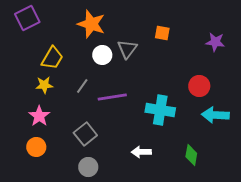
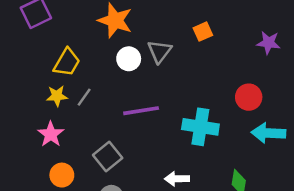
orange square: (162, 33) -> (203, 32), turned -35
gray line: (82, 86) -> (84, 97), moved
orange circle: (36, 147) -> (62, 175), moved

